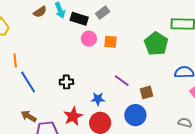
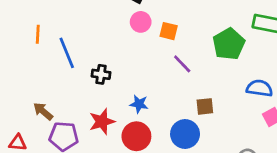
purple line: (122, 81) -> (182, 64), moved
blue line: (28, 82) -> (67, 53), moved

